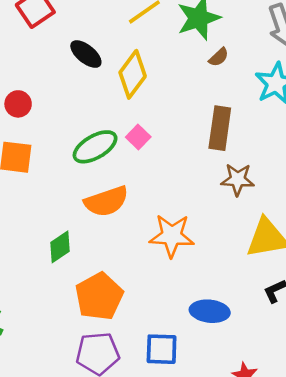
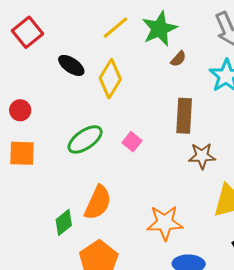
pink square: (138, 137) -> (132, 142), moved
orange semicircle: (106, 201) -> (98, 203), moved, turned -42
orange star: (172, 236) -> (165, 223), moved

